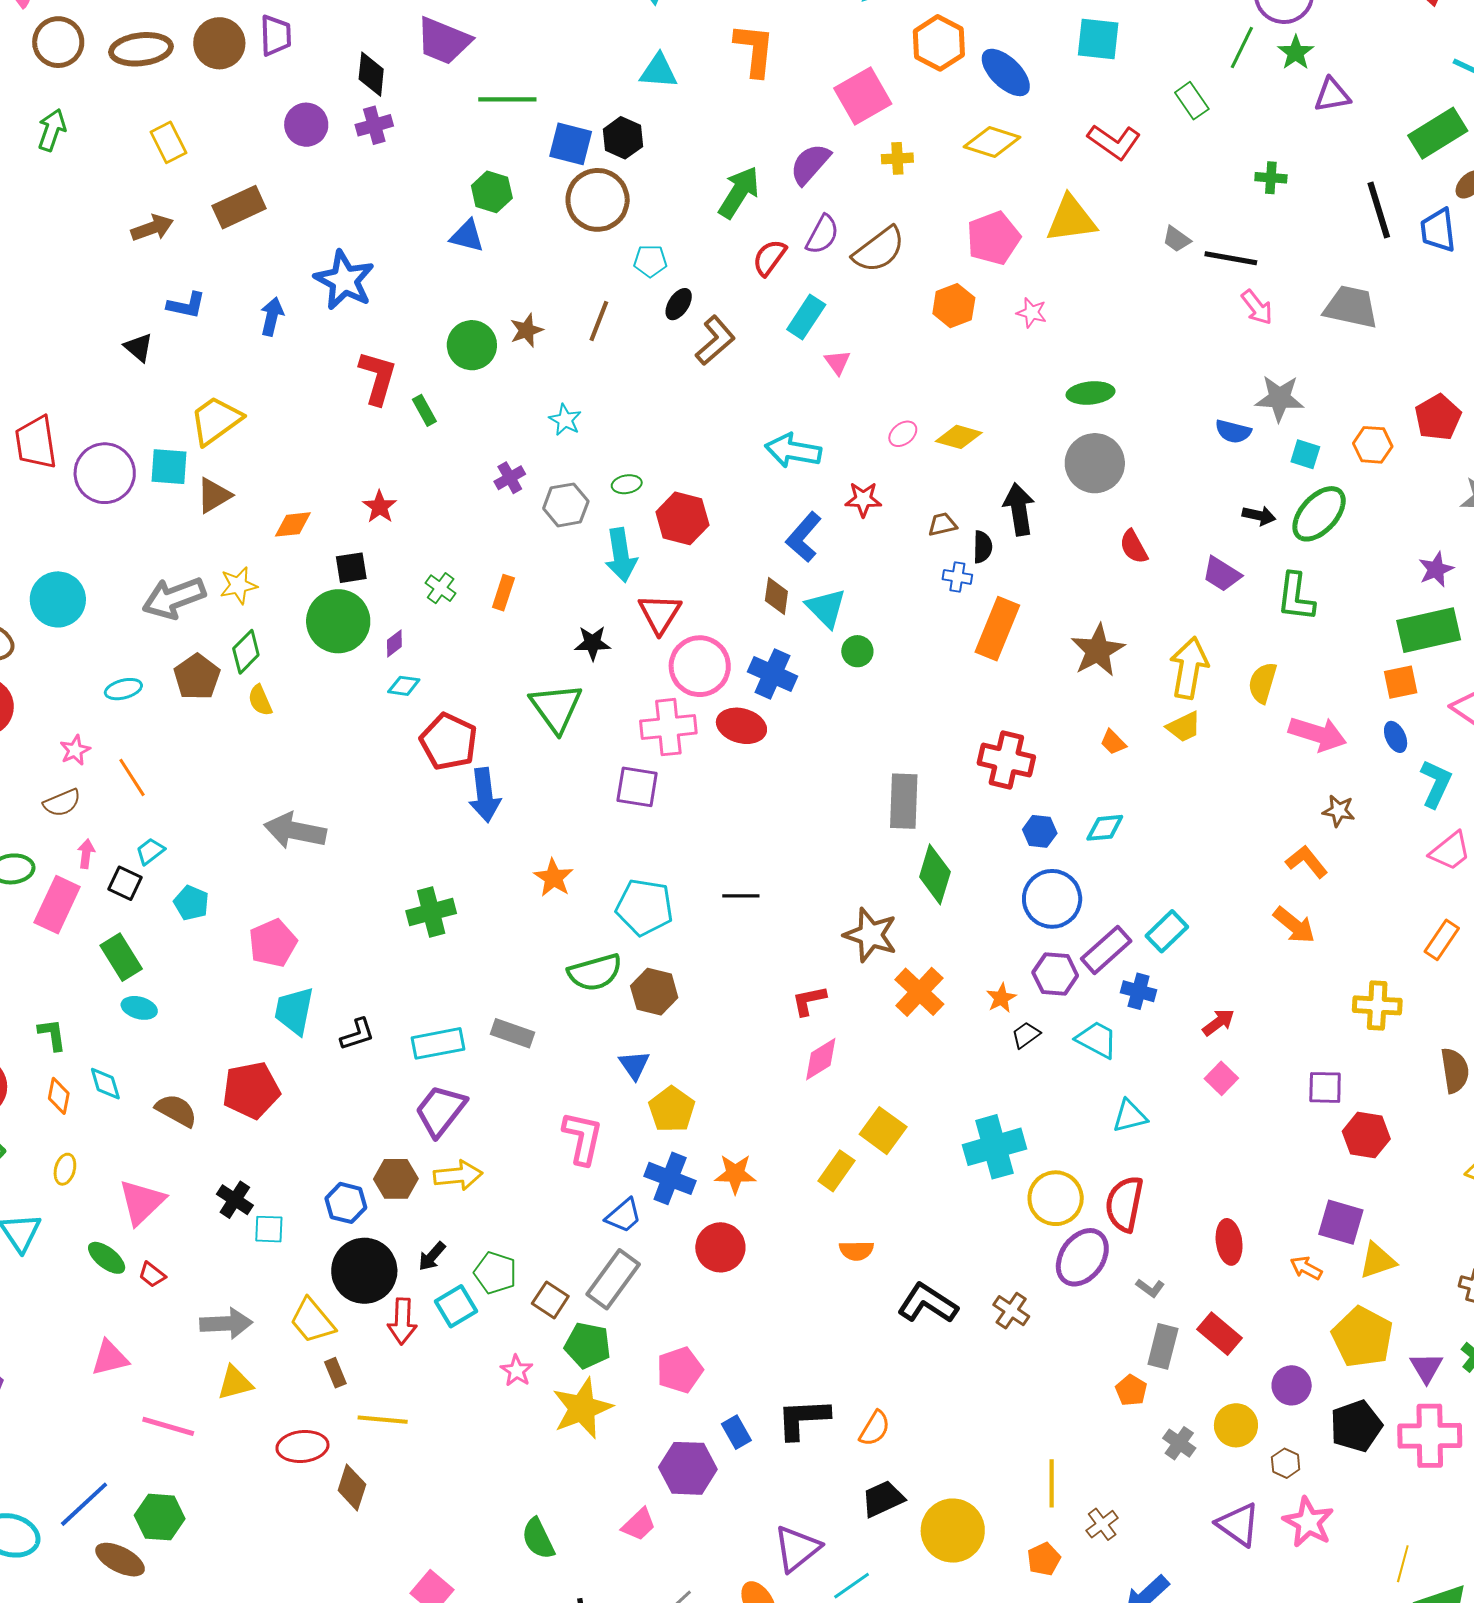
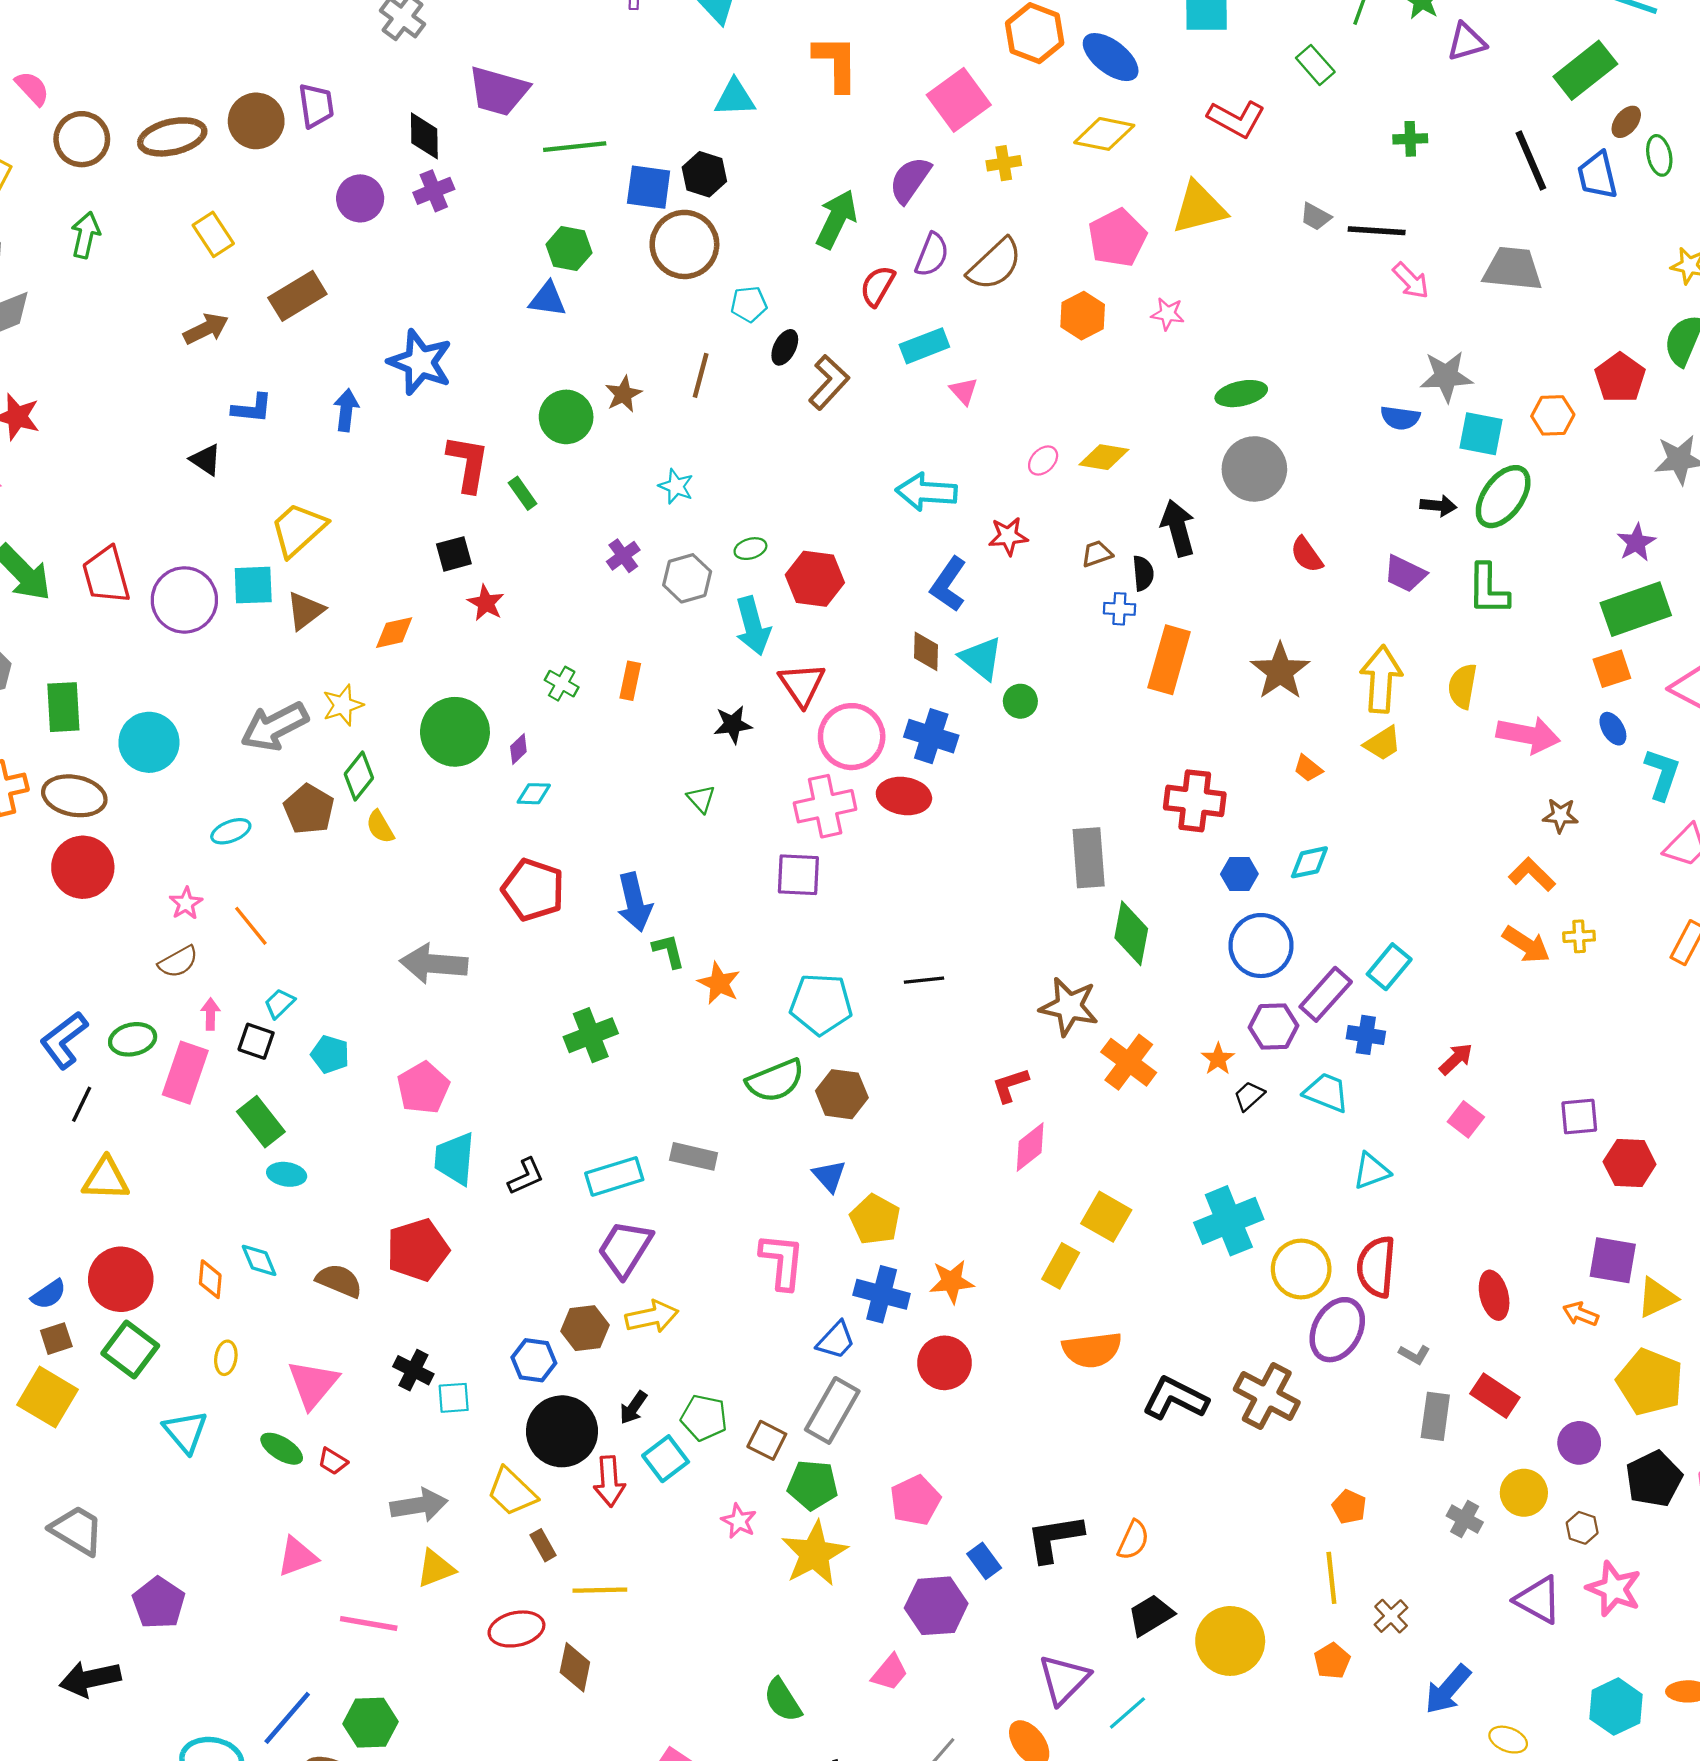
cyan rectangle: (806, 317) -> (924, 346), turned 42
cyan square: (1305, 454) -> (1481, 434), size x1.4
black square: (351, 568) -> (454, 554), moved
green triangle: (556, 708) -> (701, 799), size x0.5
red pentagon: (449, 742) -> (533, 890), moved
yellow cross: (1377, 1005) -> (1579, 936), moved, size x0.6
green L-shape: (52, 1035) -> (669, 951), moved
orange semicircle: (856, 1251) -> (1092, 1350), size x1.6
brown cross: (1011, 1311) -> (1267, 1396), size x1.6
orange pentagon: (1131, 1390) -> (1349, 1507), moved

